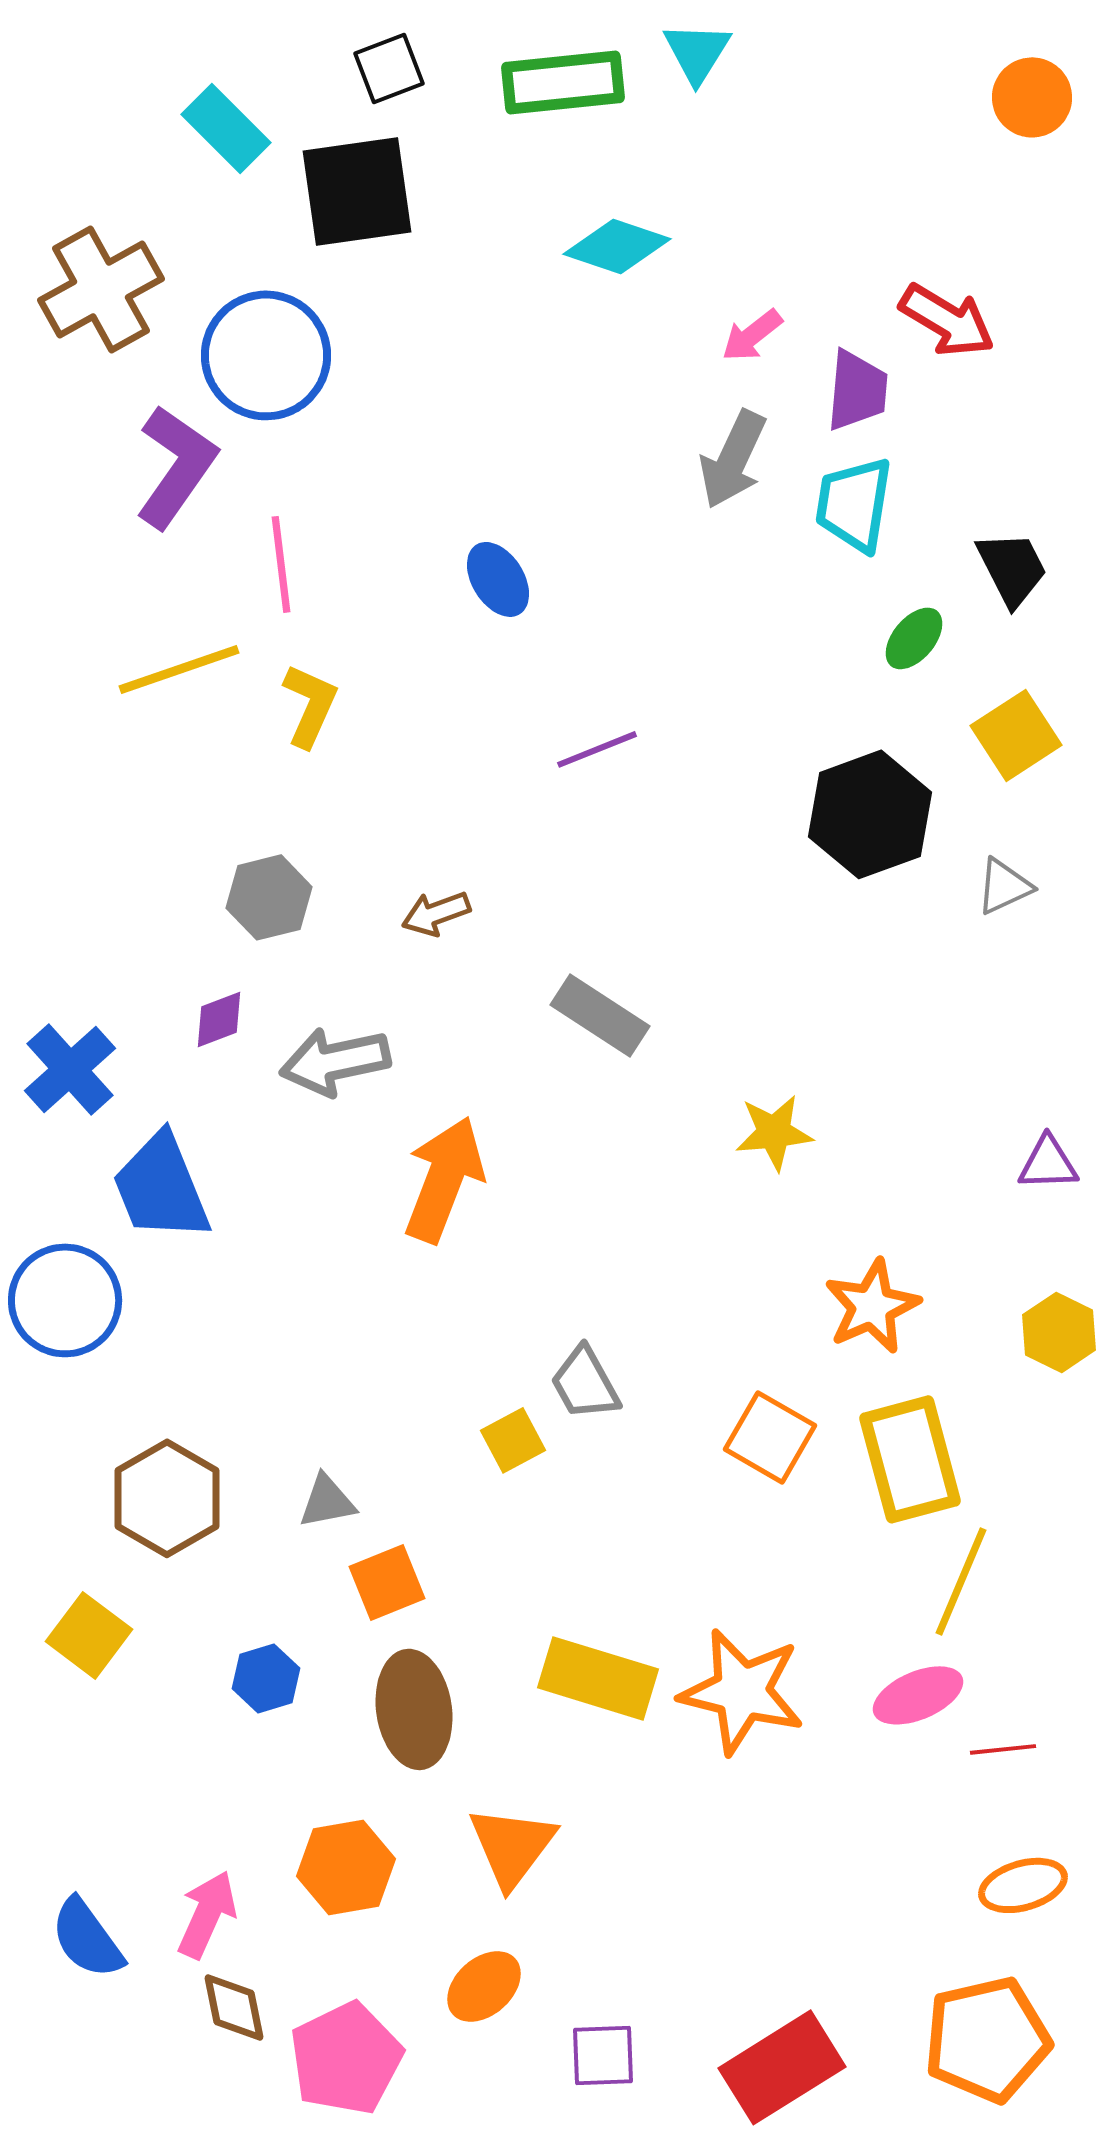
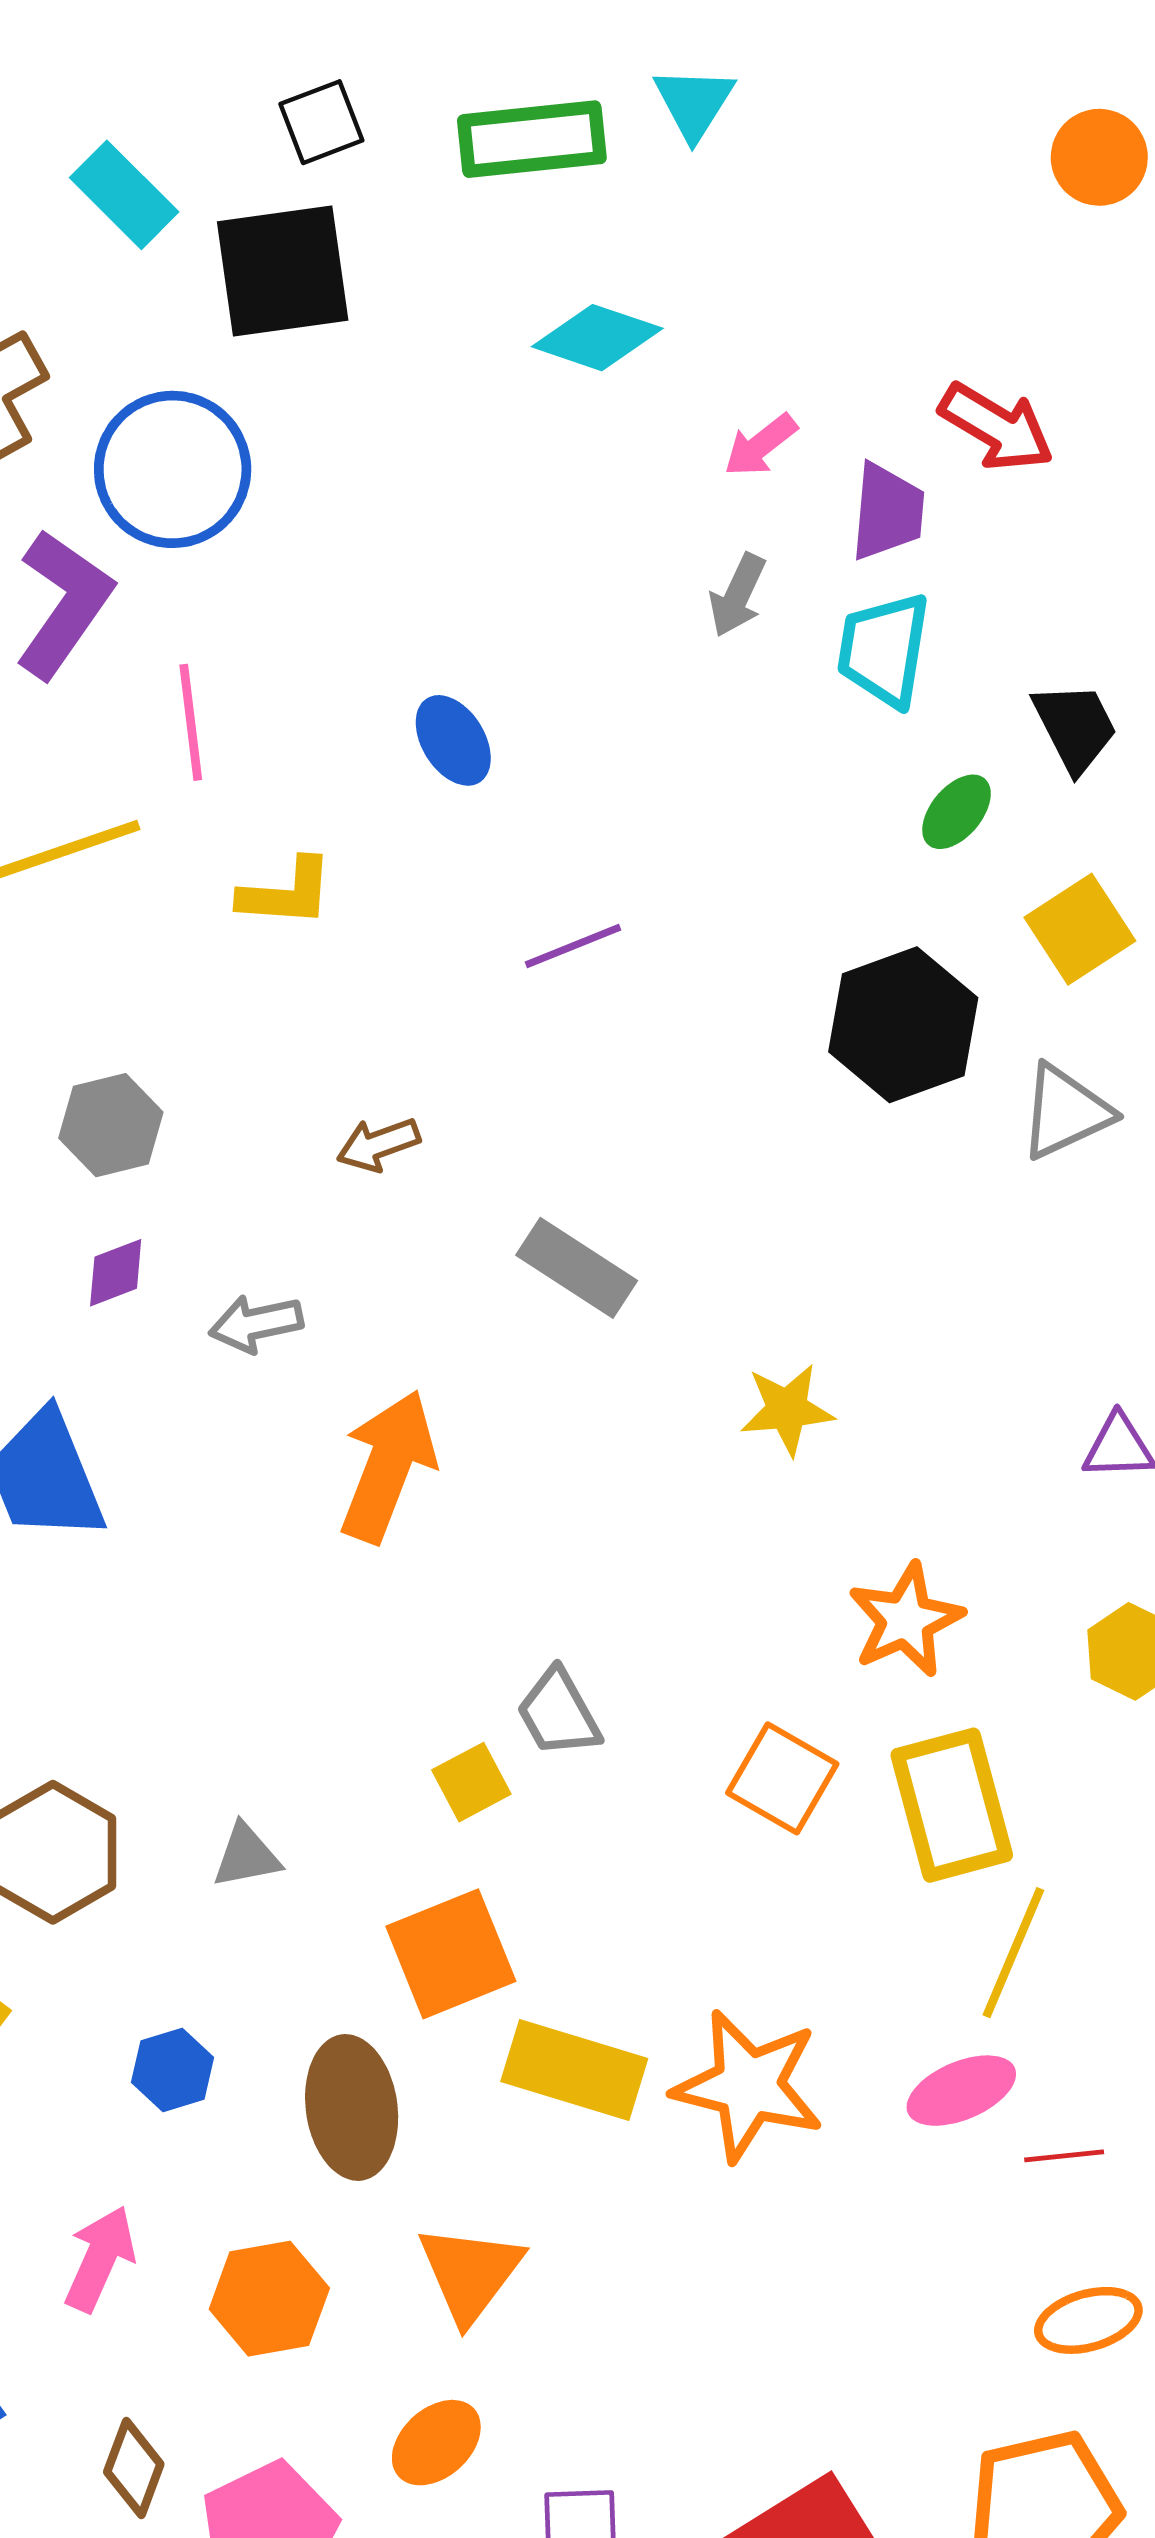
gray arrow: (733, 459) -> (738, 595), size x0.7
yellow L-shape: (310, 705) -> (286, 893), moved, turned 70
gray triangle: (1004, 886) -> (1065, 1112), size x1.4
gray hexagon: (269, 897) -> (111, 1125), moved
gray arrow: (335, 1061) -> (256, 1324), size x0.7
orange square: (387, 1582) -> (451, 1954), moved, size x1.4
pink arrow: (207, 1914) -> (100, 2259), moved
brown diamond: (234, 2007) -> (134, 2468), turned 32

